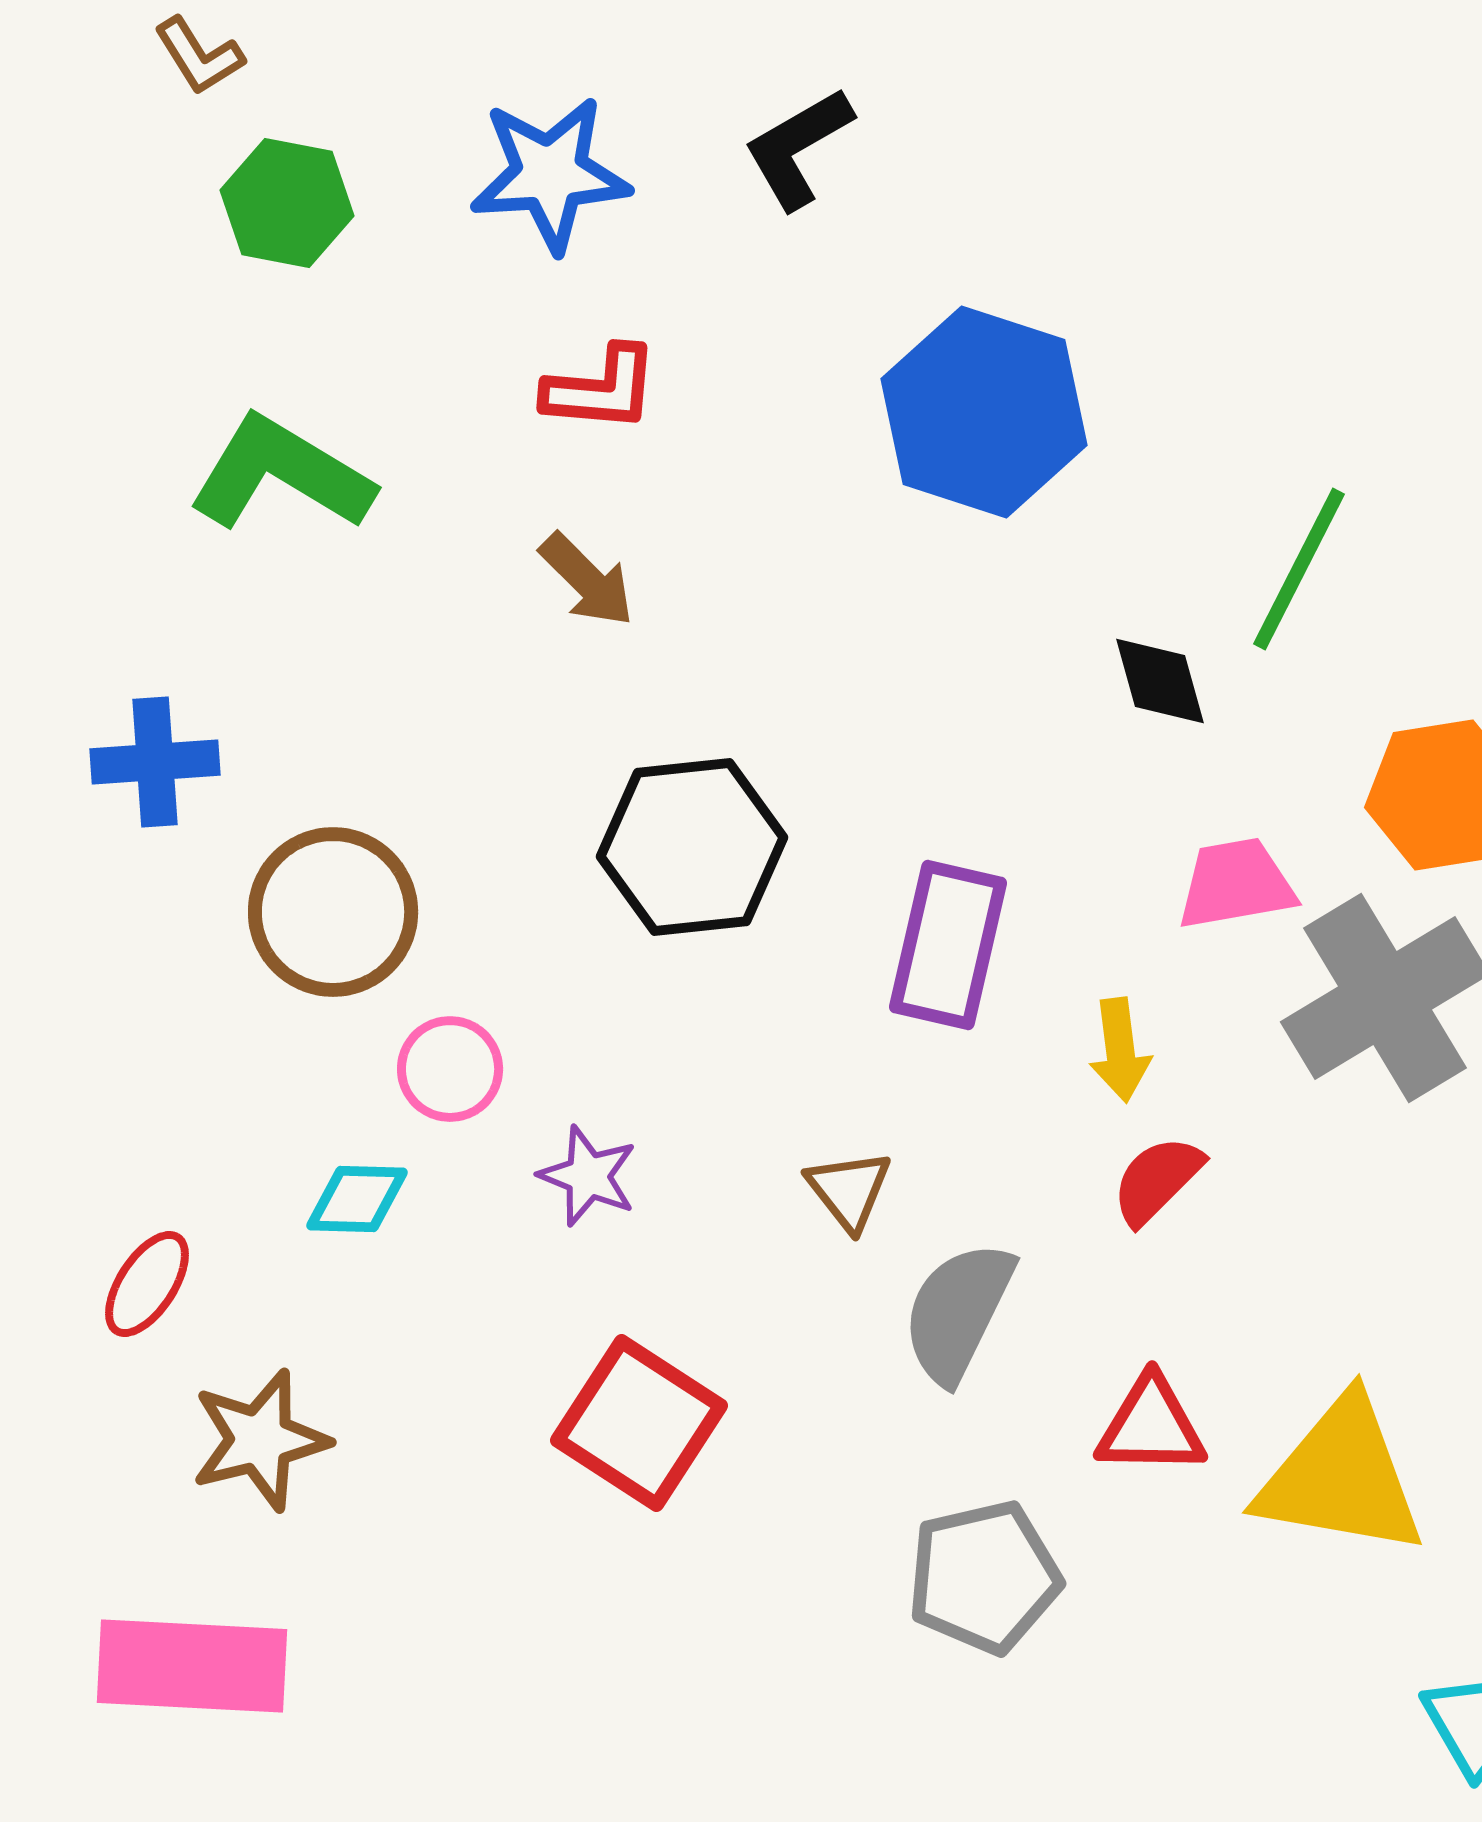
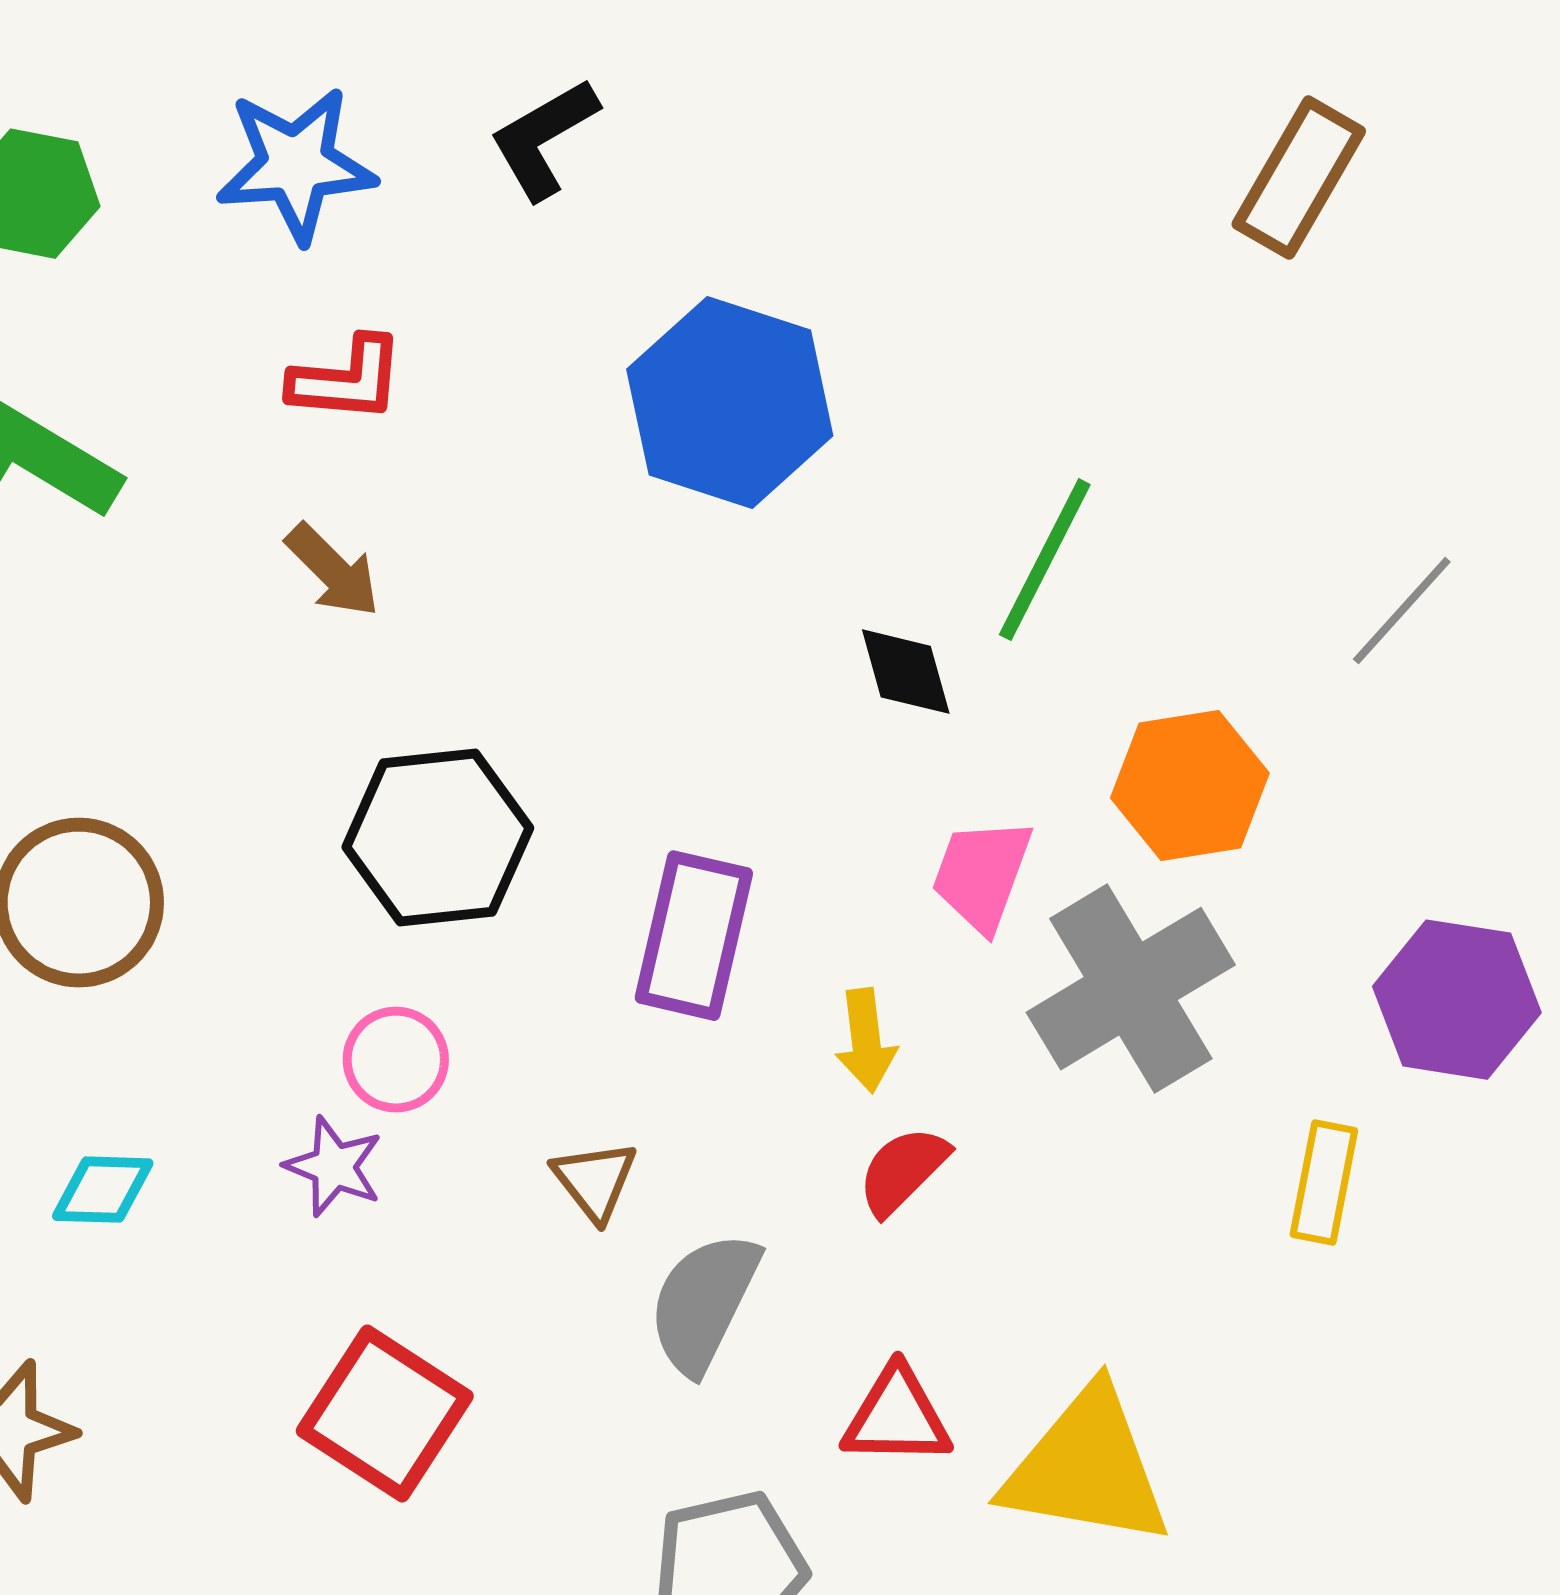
pink trapezoid: (1236, 884) -> (982, 875), turned -60
pink circle: (450, 1069) -> (396, 1060), moved

